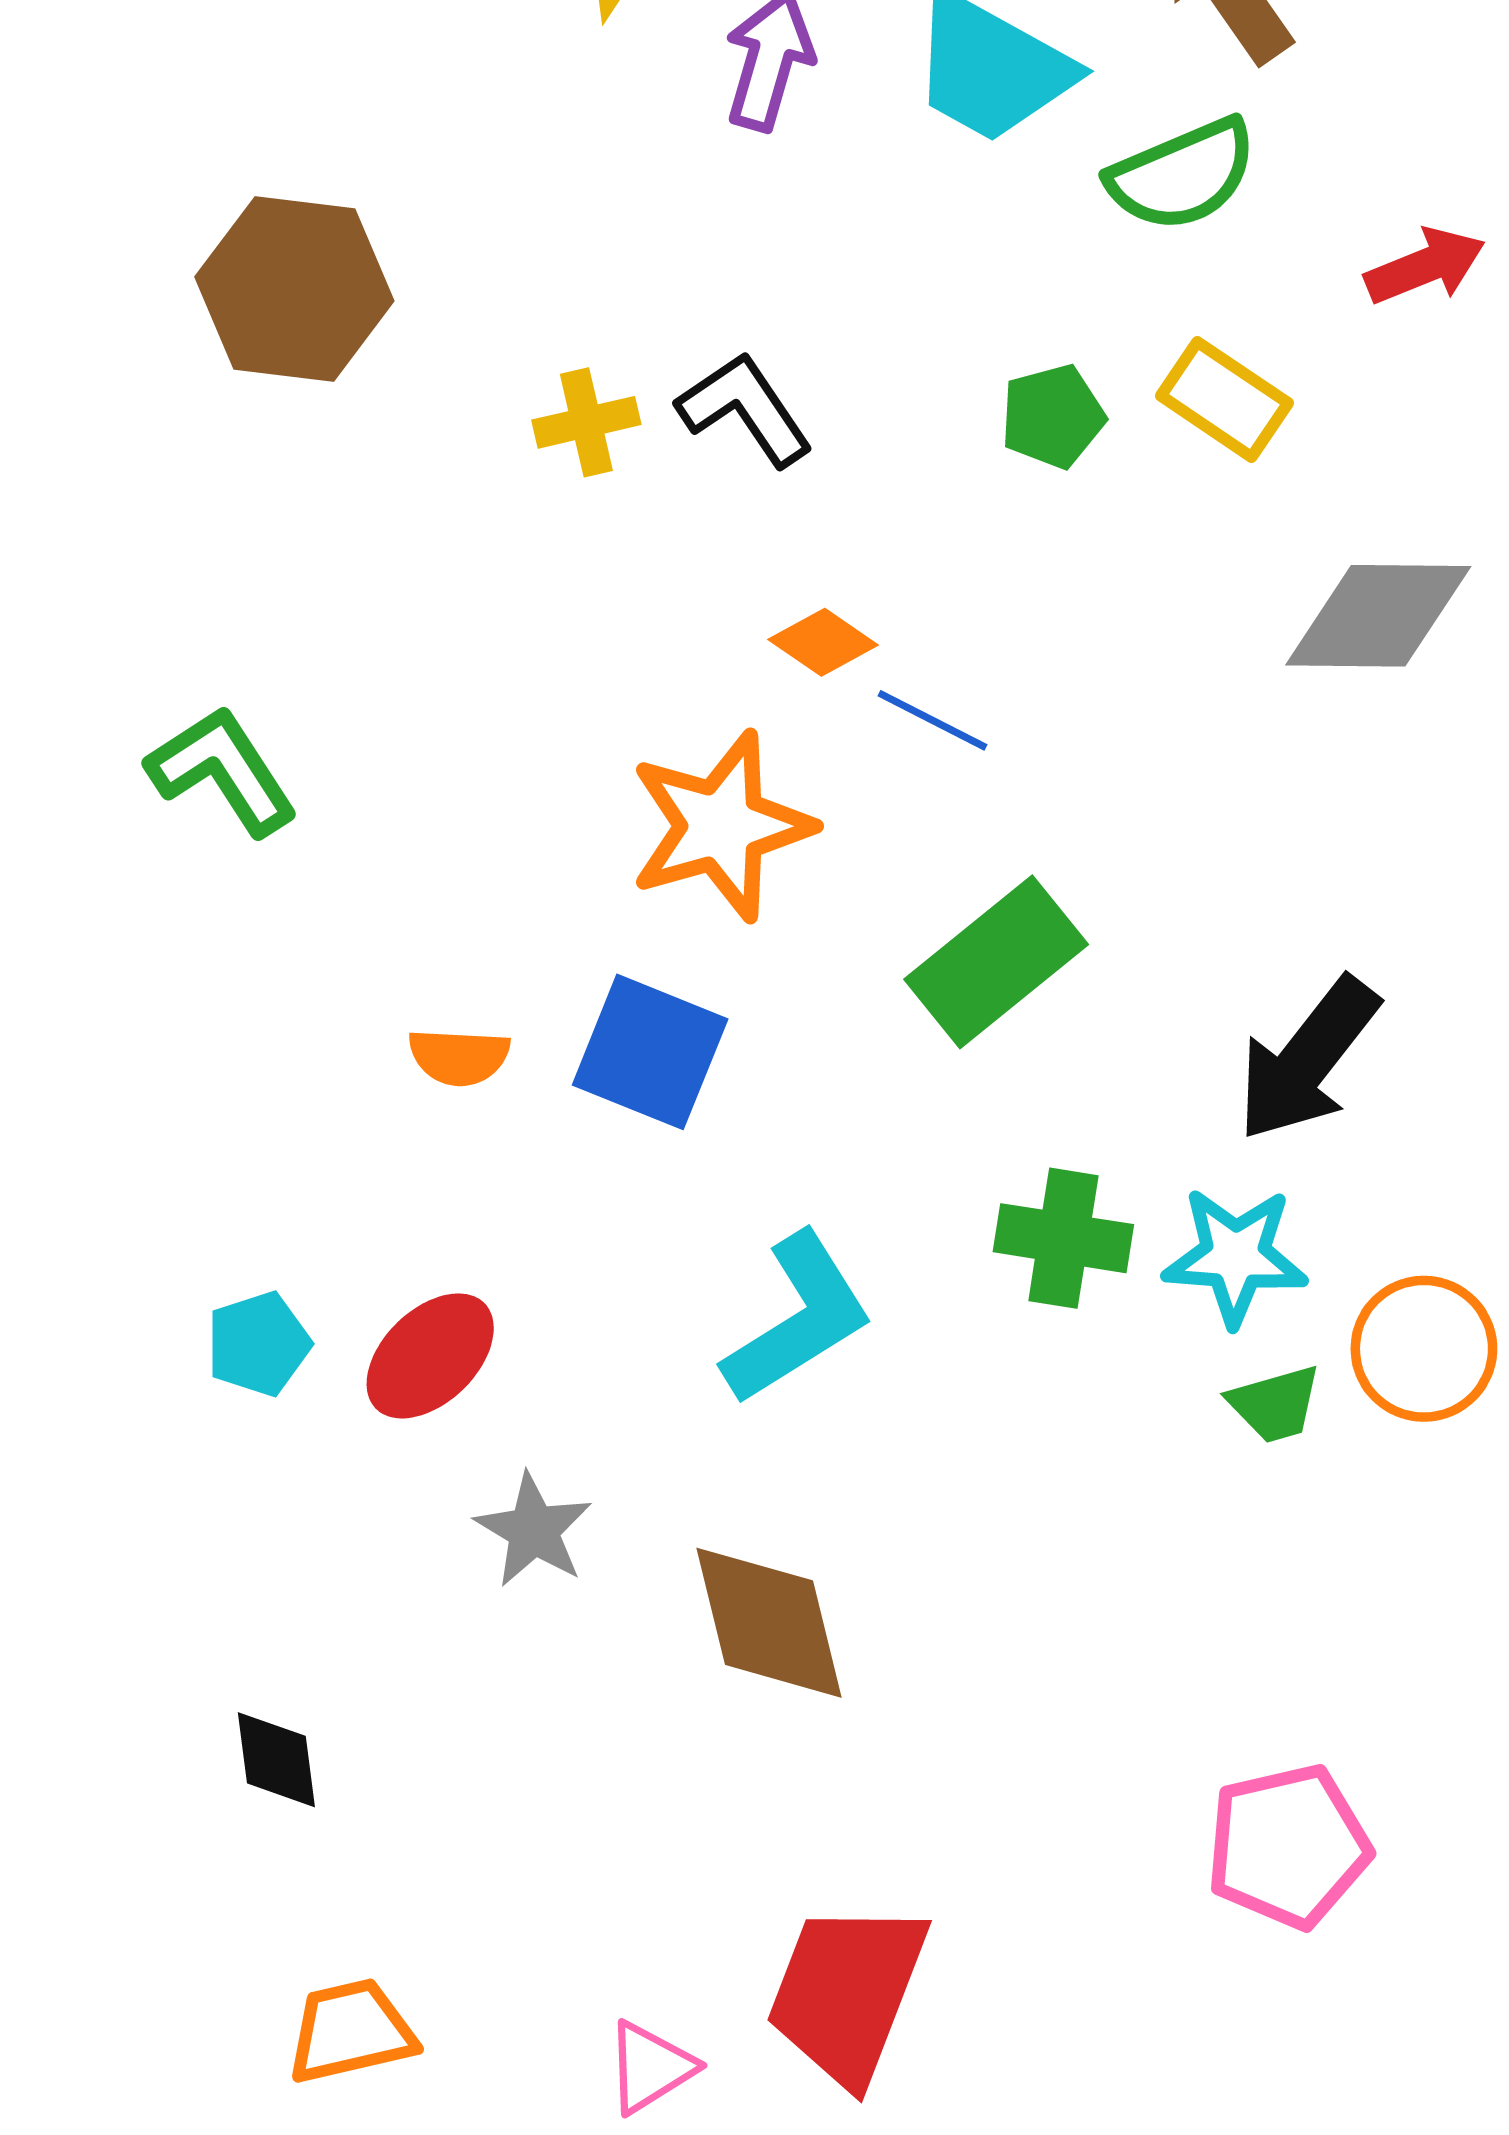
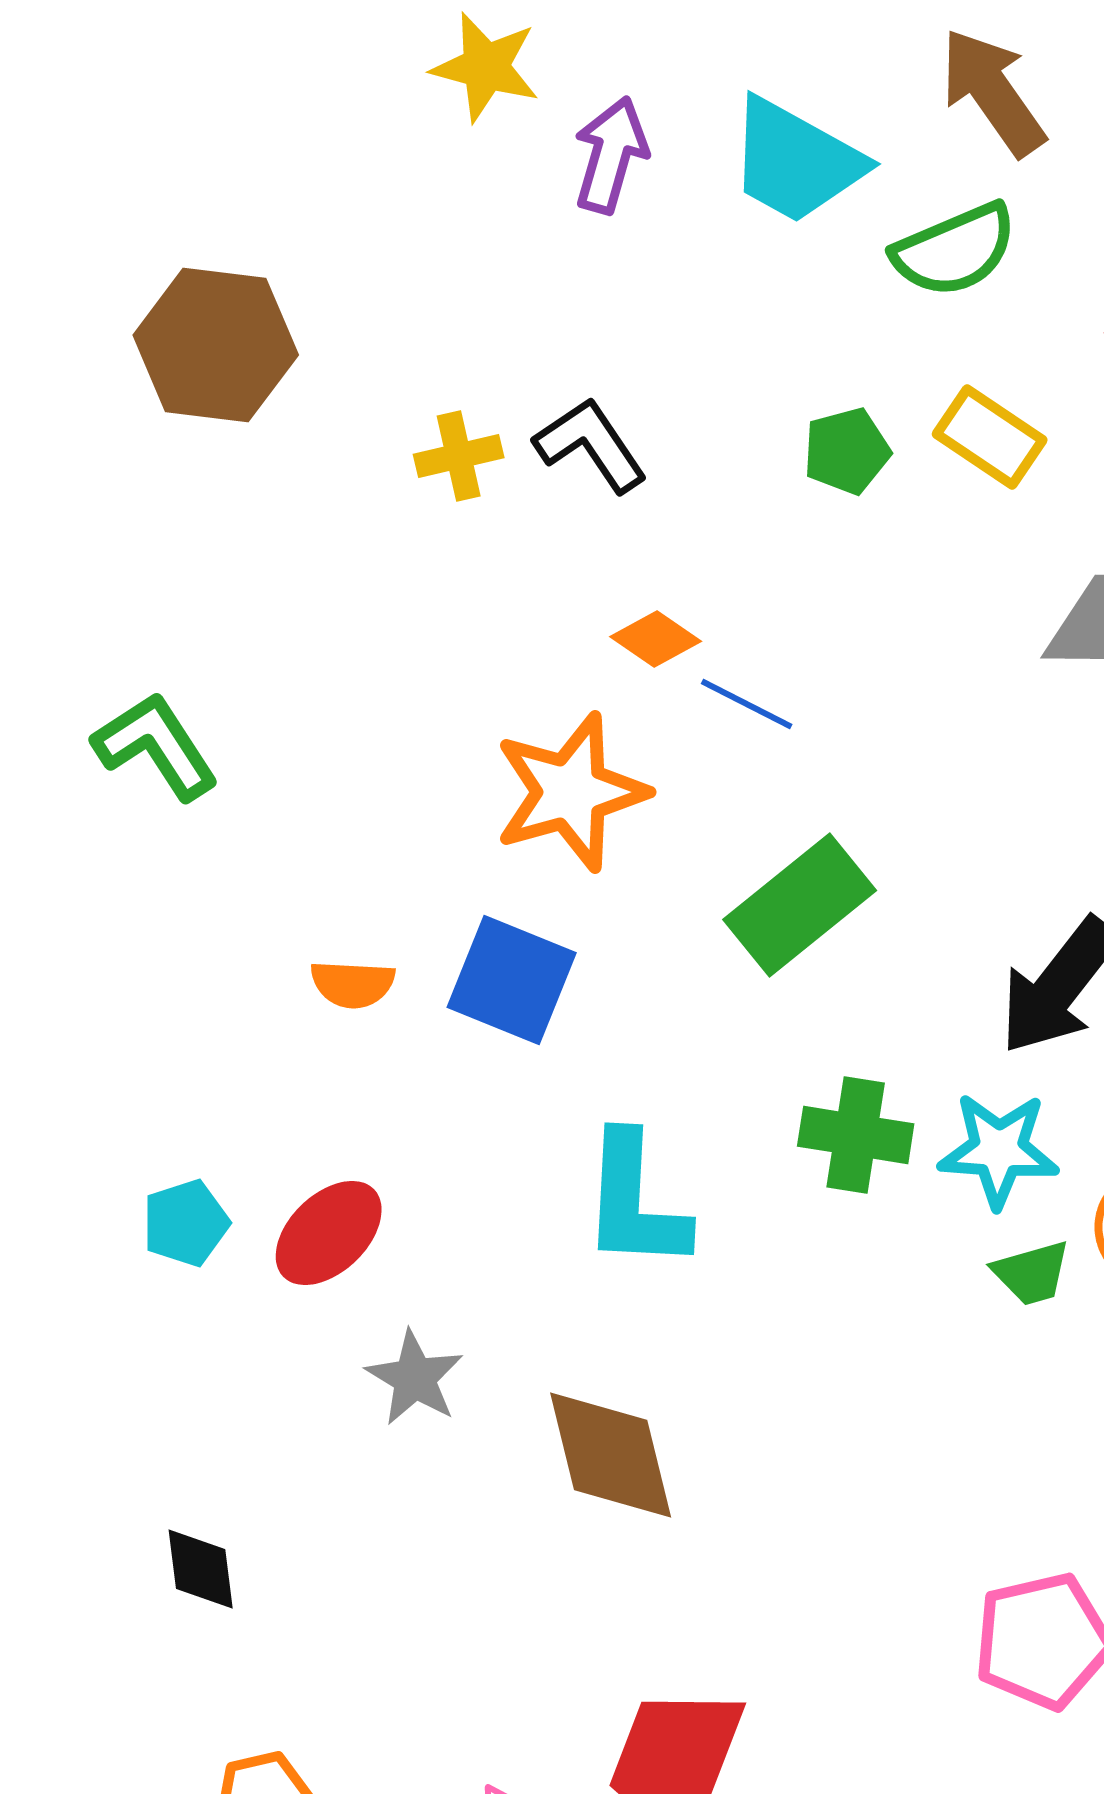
cyan L-shape: (798, 1319) -> (635, 1202), turned 125

